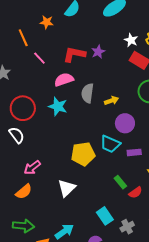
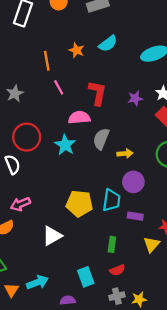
purple star: (98, 52) -> (135, 98), moved
red L-shape: (74, 54) -> (98, 93), turned 75
cyan trapezoid: (110, 144) -> (111, 200), turned -120
green rectangle: (120, 182) -> (112, 244), turned 32
red semicircle: (136, 193) -> (117, 270), moved
gray cross: (127, 227) -> (117, 296), moved

